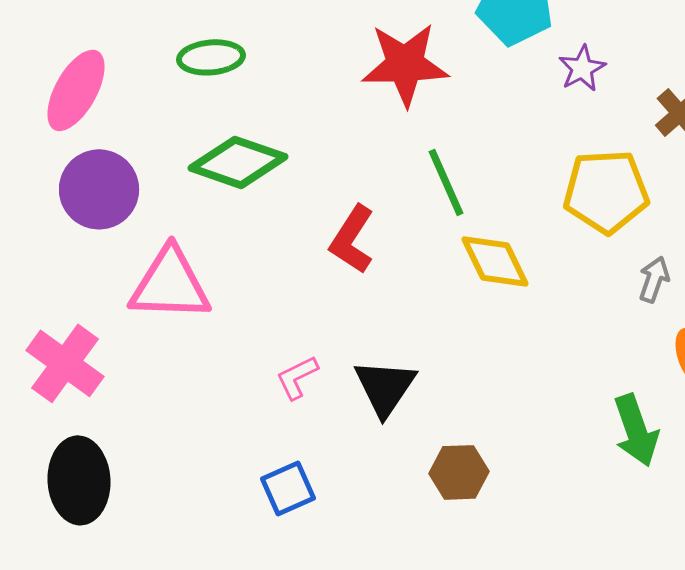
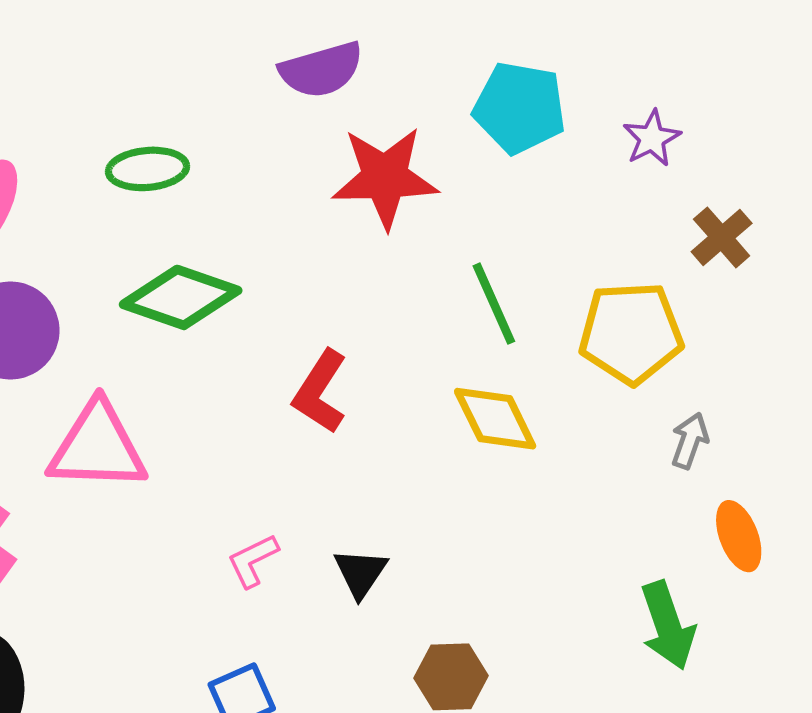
purple star: (582, 68) -> (652, 138), moved
green line: (446, 182) -> (494, 304), moved
black triangle: (385, 387) -> (360, 573), size x0.7

